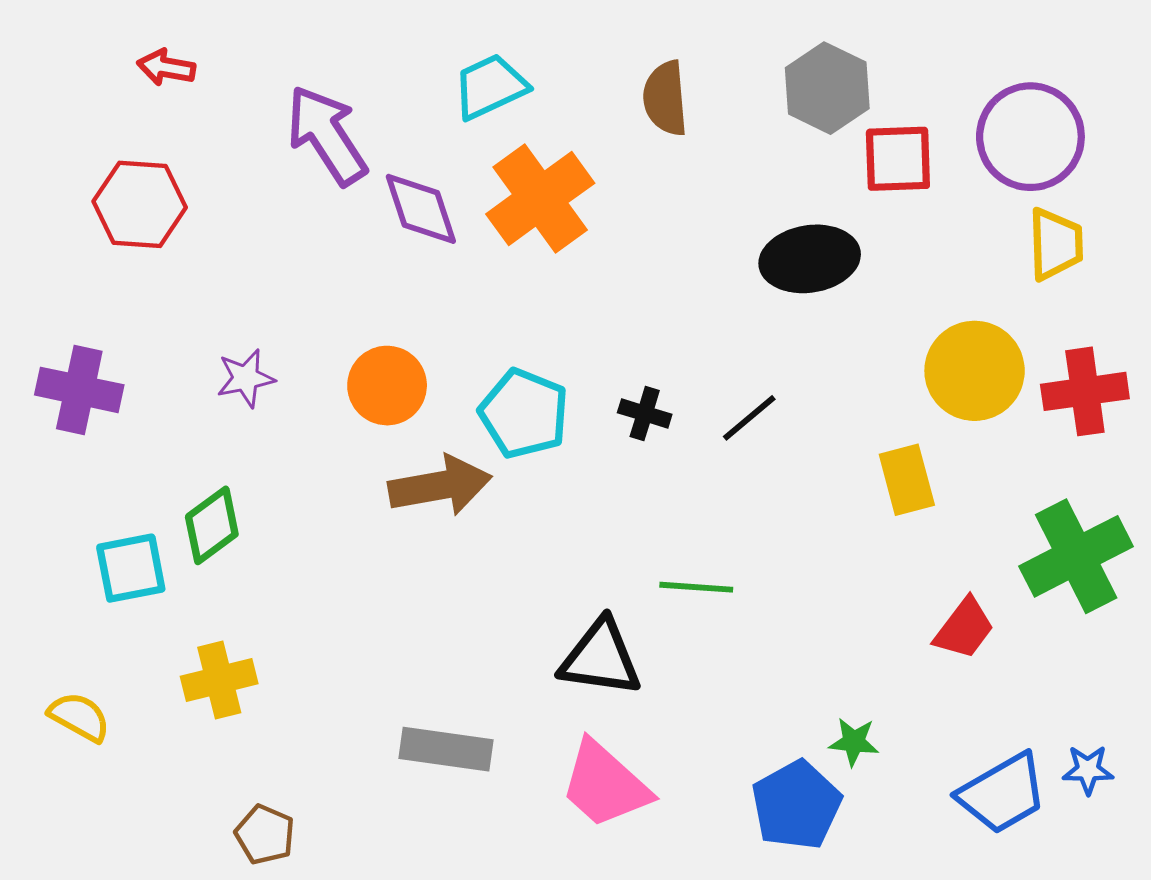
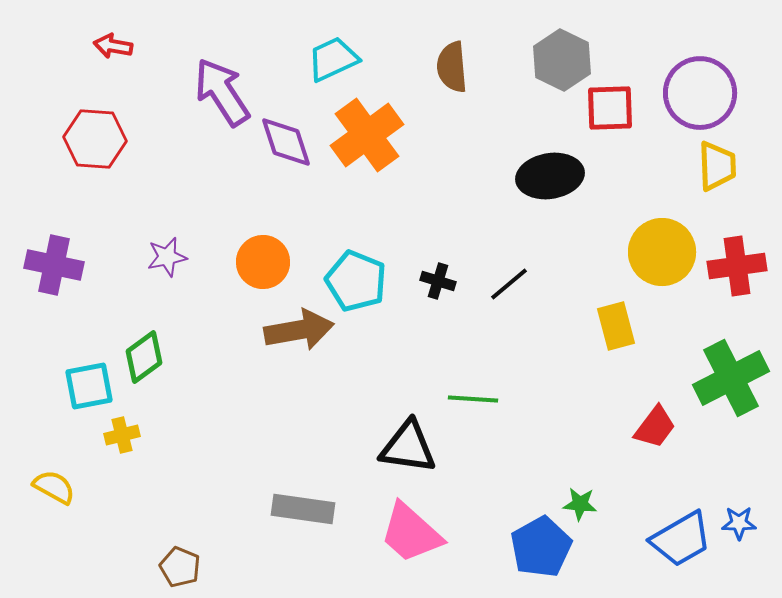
yellow cross: (219, 680) -> (122, 435), moved, size x0.7

